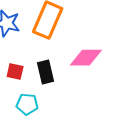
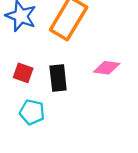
pink diamond: (86, 58) -> (107, 68), size x0.7

